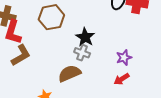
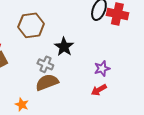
gray cross: (82, 53) -> (45, 64), moved

